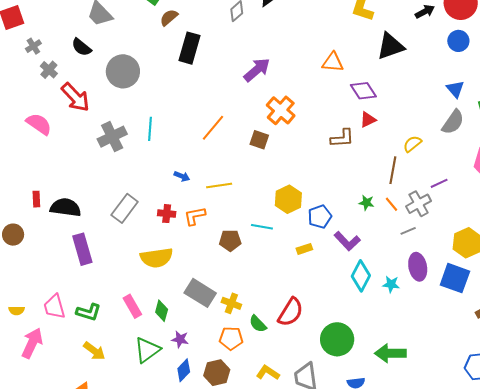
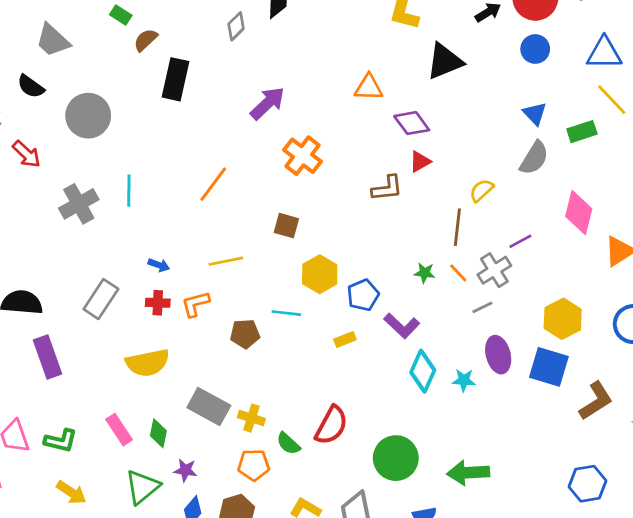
red arrow: (75, 97) -> (27, 154), size x0.7
brown square: (259, 140) -> (286, 226), moved
blue arrow: (182, 176) -> (159, 265), moved

